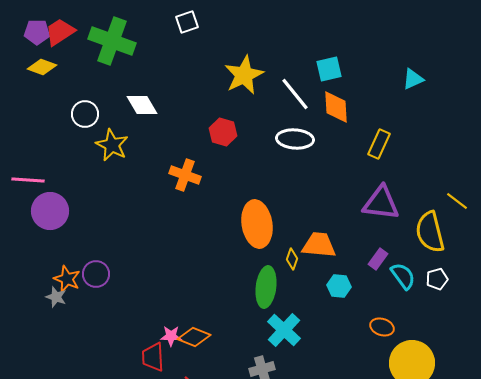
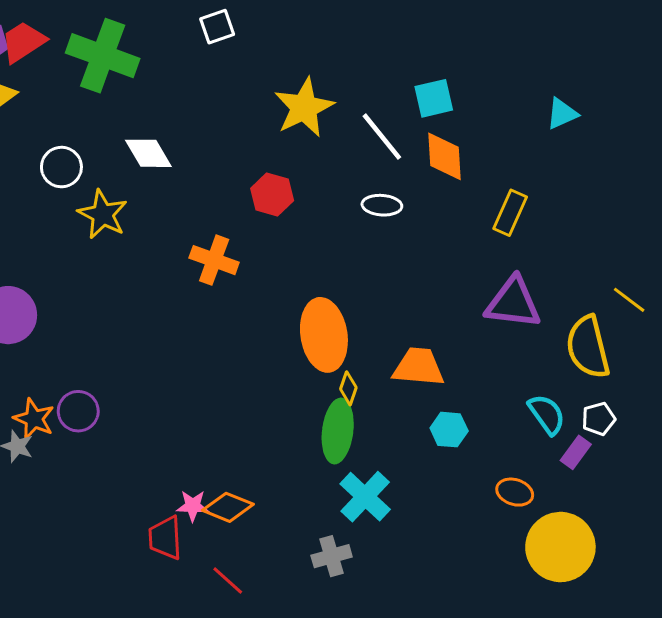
white ellipse: (295, 139) -> (382, 205), size x0.7
yellow diamond: (292, 259) -> (348, 388), moved
purple rectangle: (378, 259) -> (576, 452), moved

